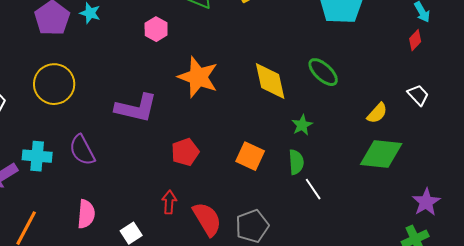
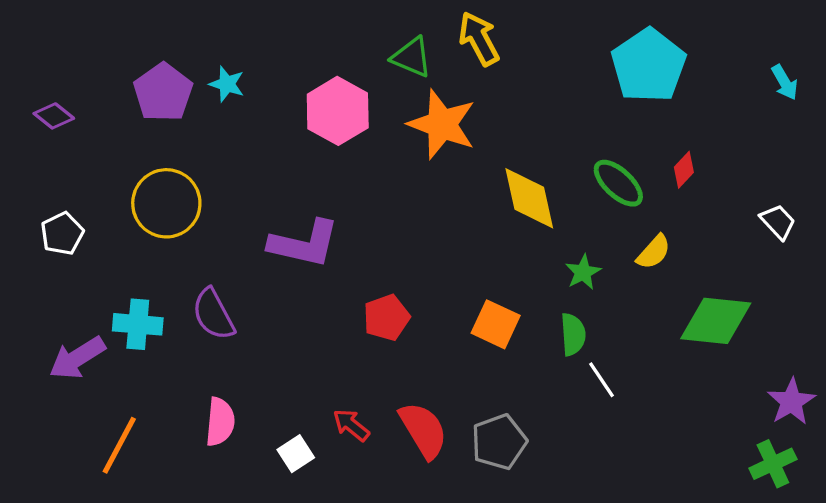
pink hexagon: (156, 29) -> (338, 111), size x1.6
red diamond: (415, 40) -> (684, 170), moved
orange star: (198, 77) -> (442, 124), moved
yellow semicircle: (377, 113) -> (654, 252), moved
red arrow: (169, 202) -> (351, 425), moved, turned -55

